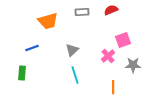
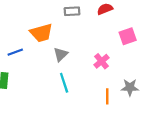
orange trapezoid: (48, 21) -> (41, 33), moved
pink square: (123, 40) -> (128, 36), moved
gray star: (133, 65) -> (130, 87), moved

